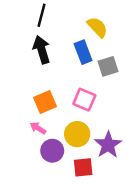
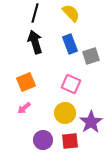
yellow semicircle: (97, 27) -> (71, 13), moved
orange square: (45, 102) -> (26, 82), moved
pink arrow: (38, 128) -> (24, 108), moved, turned -72
purple circle: (52, 151) -> (43, 140), moved

